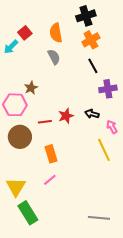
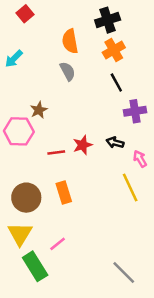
red square: (25, 33) -> (25, 14), moved
brown circle: (20, 137) -> (26, 198), moved
pink line: (50, 180) -> (58, 244), moved
gray line: (99, 218) -> (124, 273), turned 40

